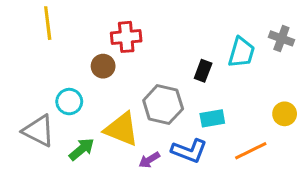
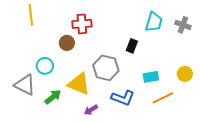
cyan trapezoid: (241, 52) -> (154, 22), moved
cyan rectangle: (212, 118) -> (151, 77), moved
purple arrow: (149, 160) -> (91, 110), moved

